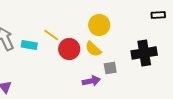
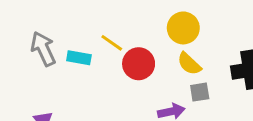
yellow semicircle: (93, 49) -> (189, 64), moved

